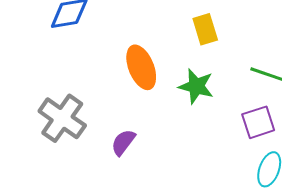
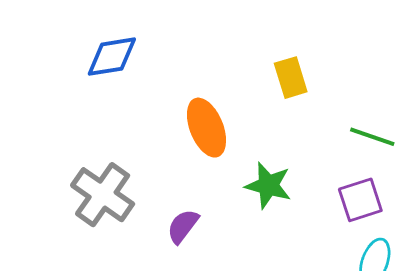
green star: (196, 86) -> (268, 185), moved

